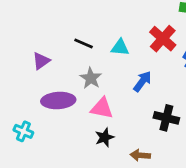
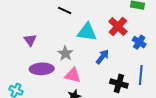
black line: (84, 44) -> (65, 10), moved
cyan triangle: (120, 48) -> (87, 32), size x1.5
purple triangle: (41, 61) -> (30, 40), turned -32

